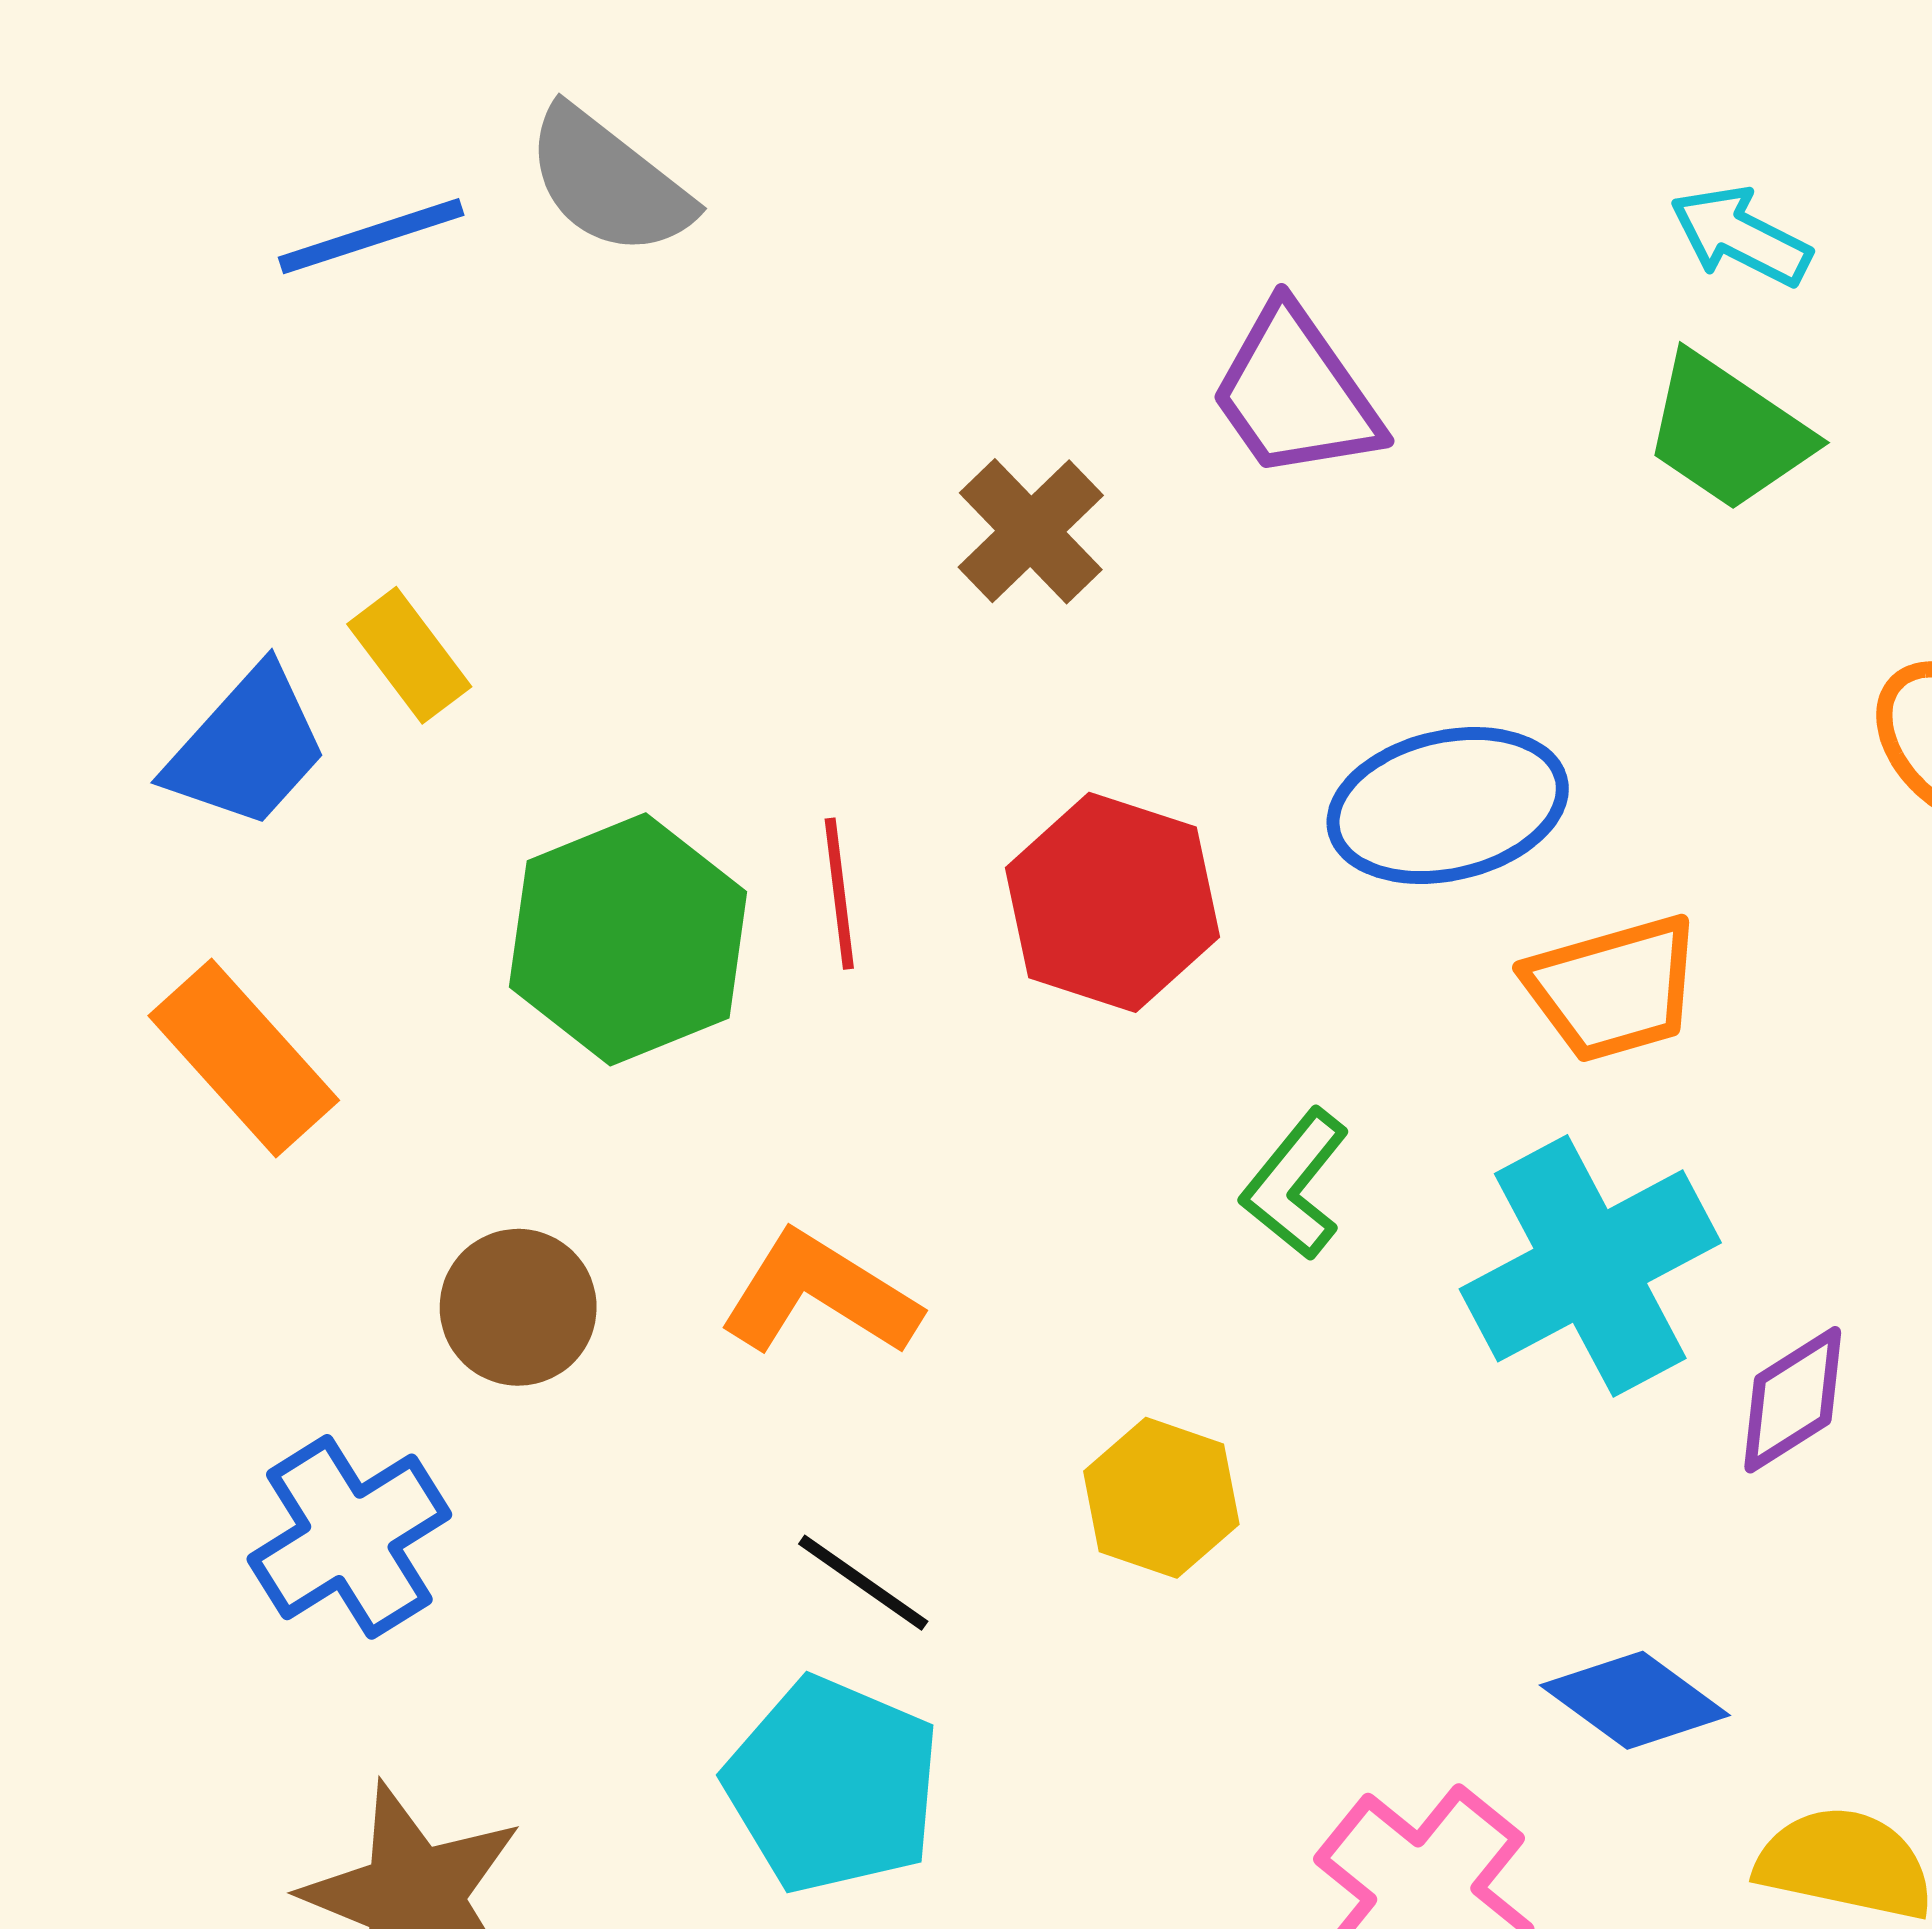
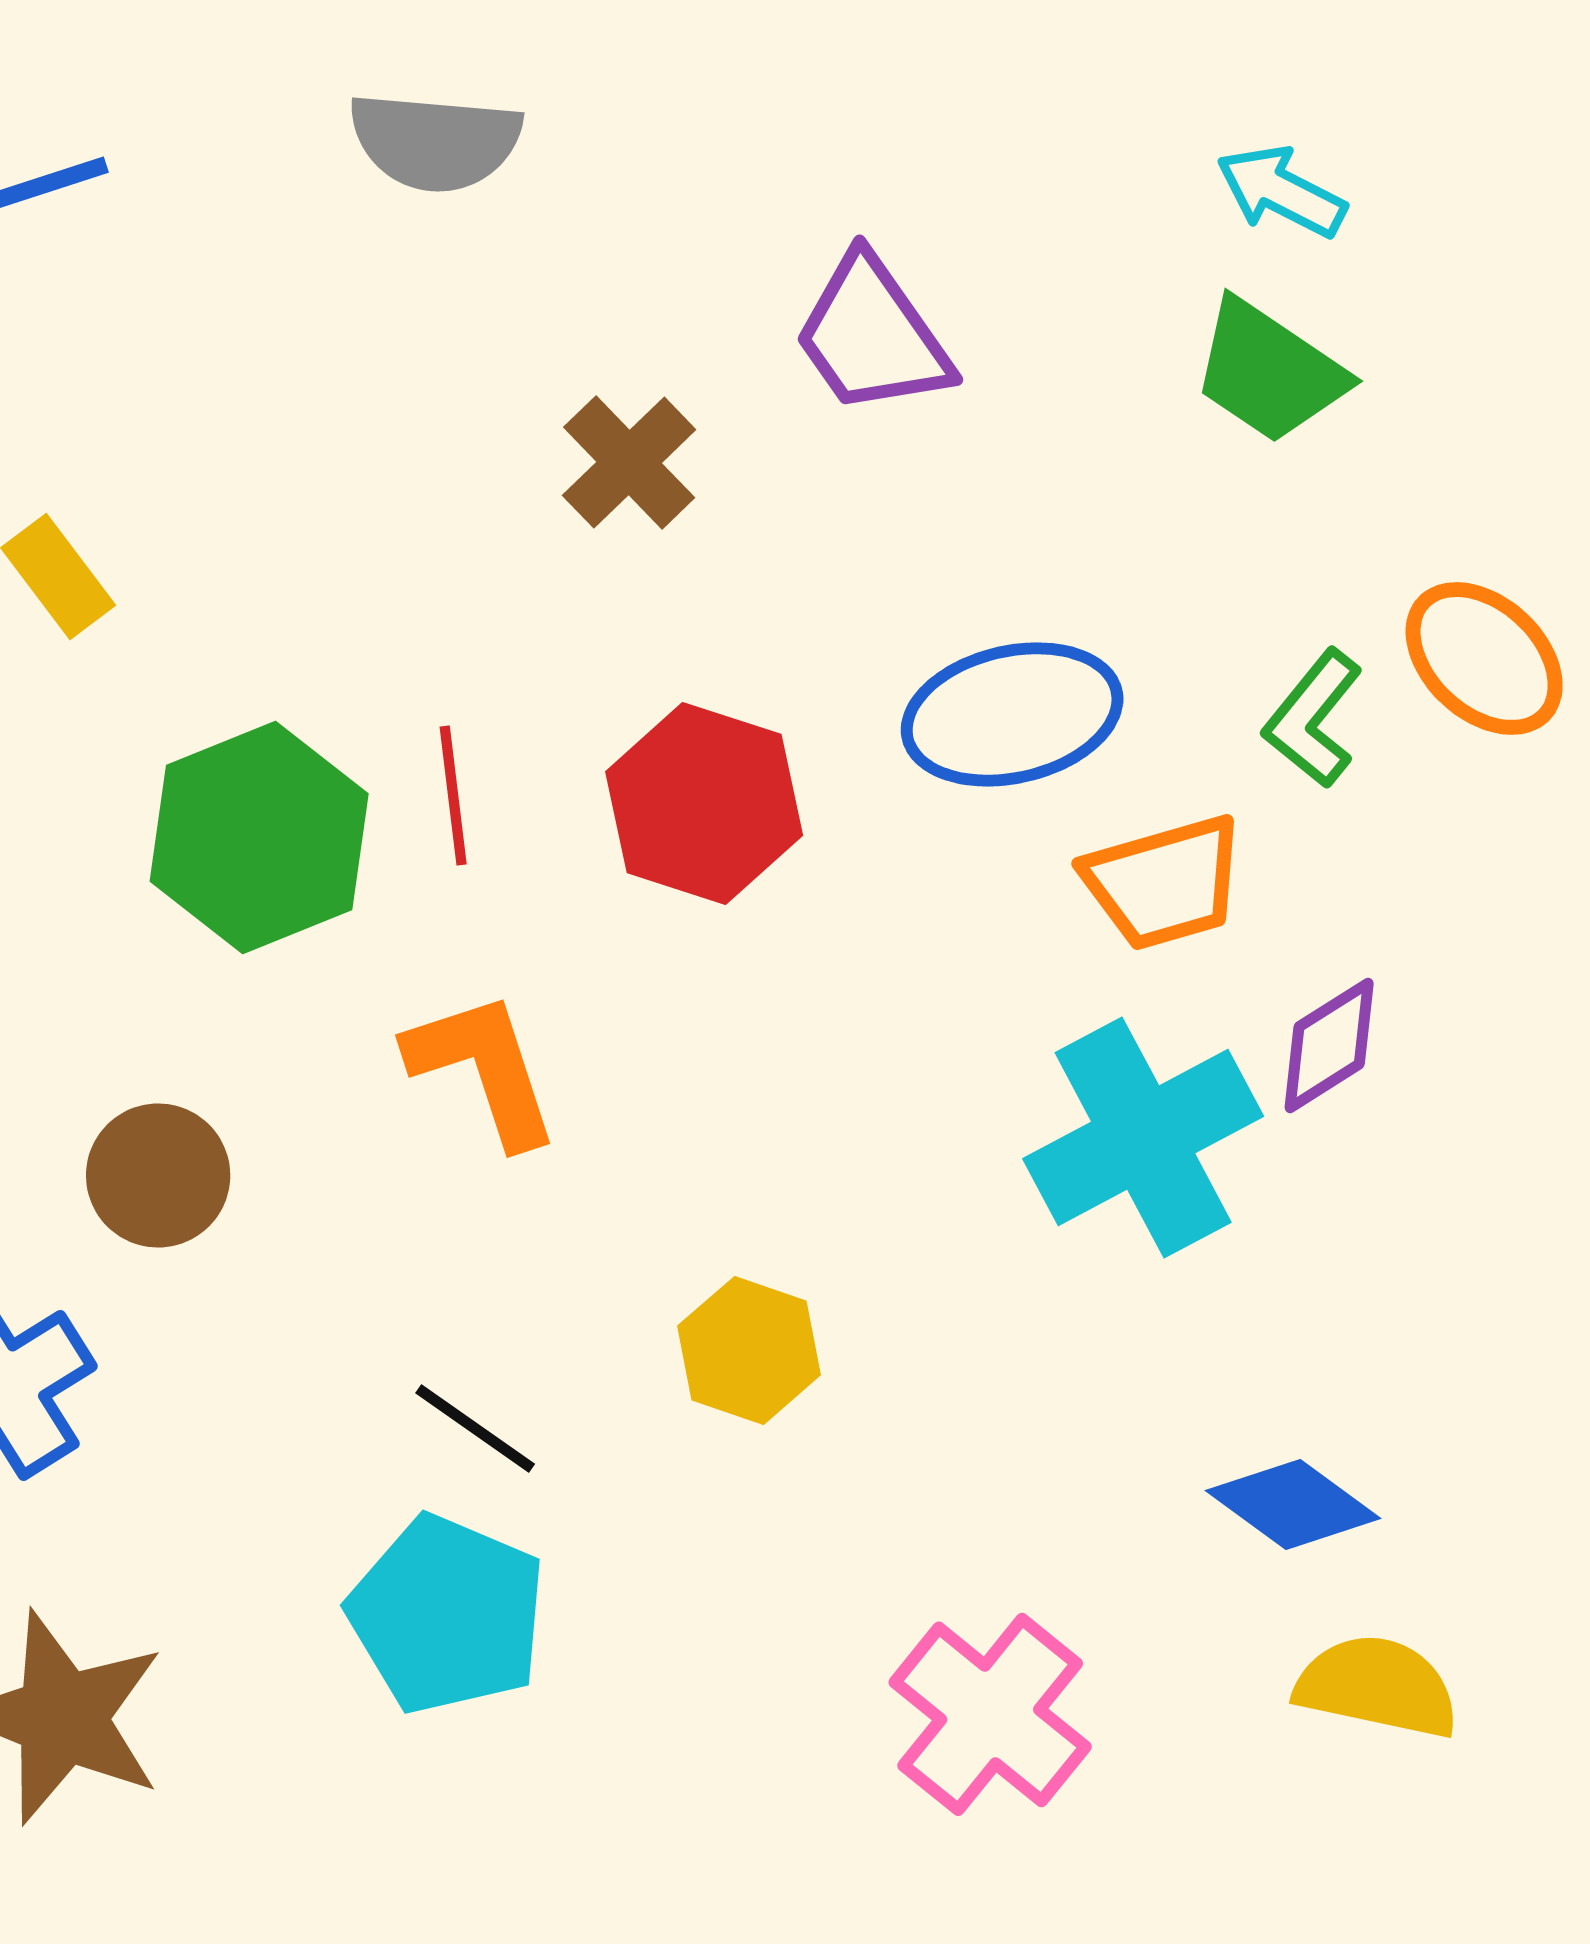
gray semicircle: (608, 182) -> (435, 141), moved, turned -33
green L-shape: (1295, 1184) -> (1313, 718), moved
orange L-shape: (820, 1294) -> (483, 1068), moved, turned 40
purple diamond: (1793, 1400) -> (1329, 1045), moved
blue diamond: (1635, 1700) -> (1293, 1504), moved

